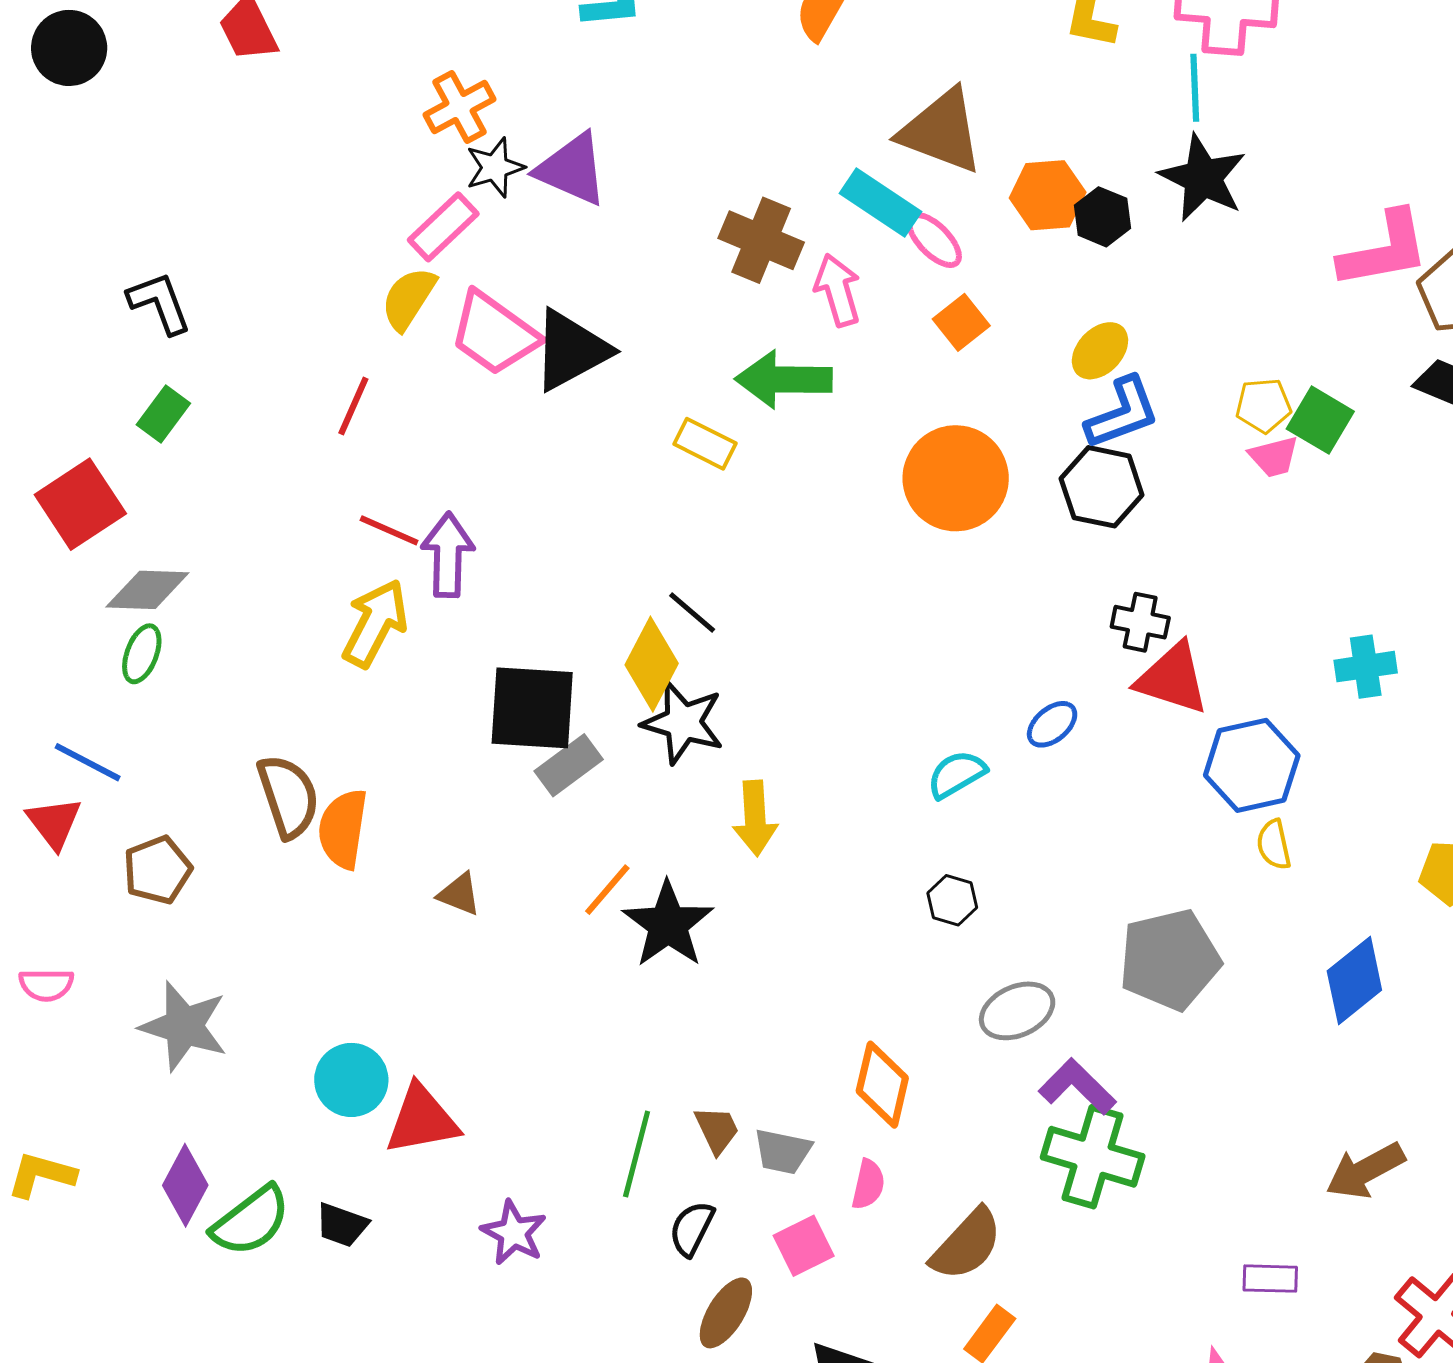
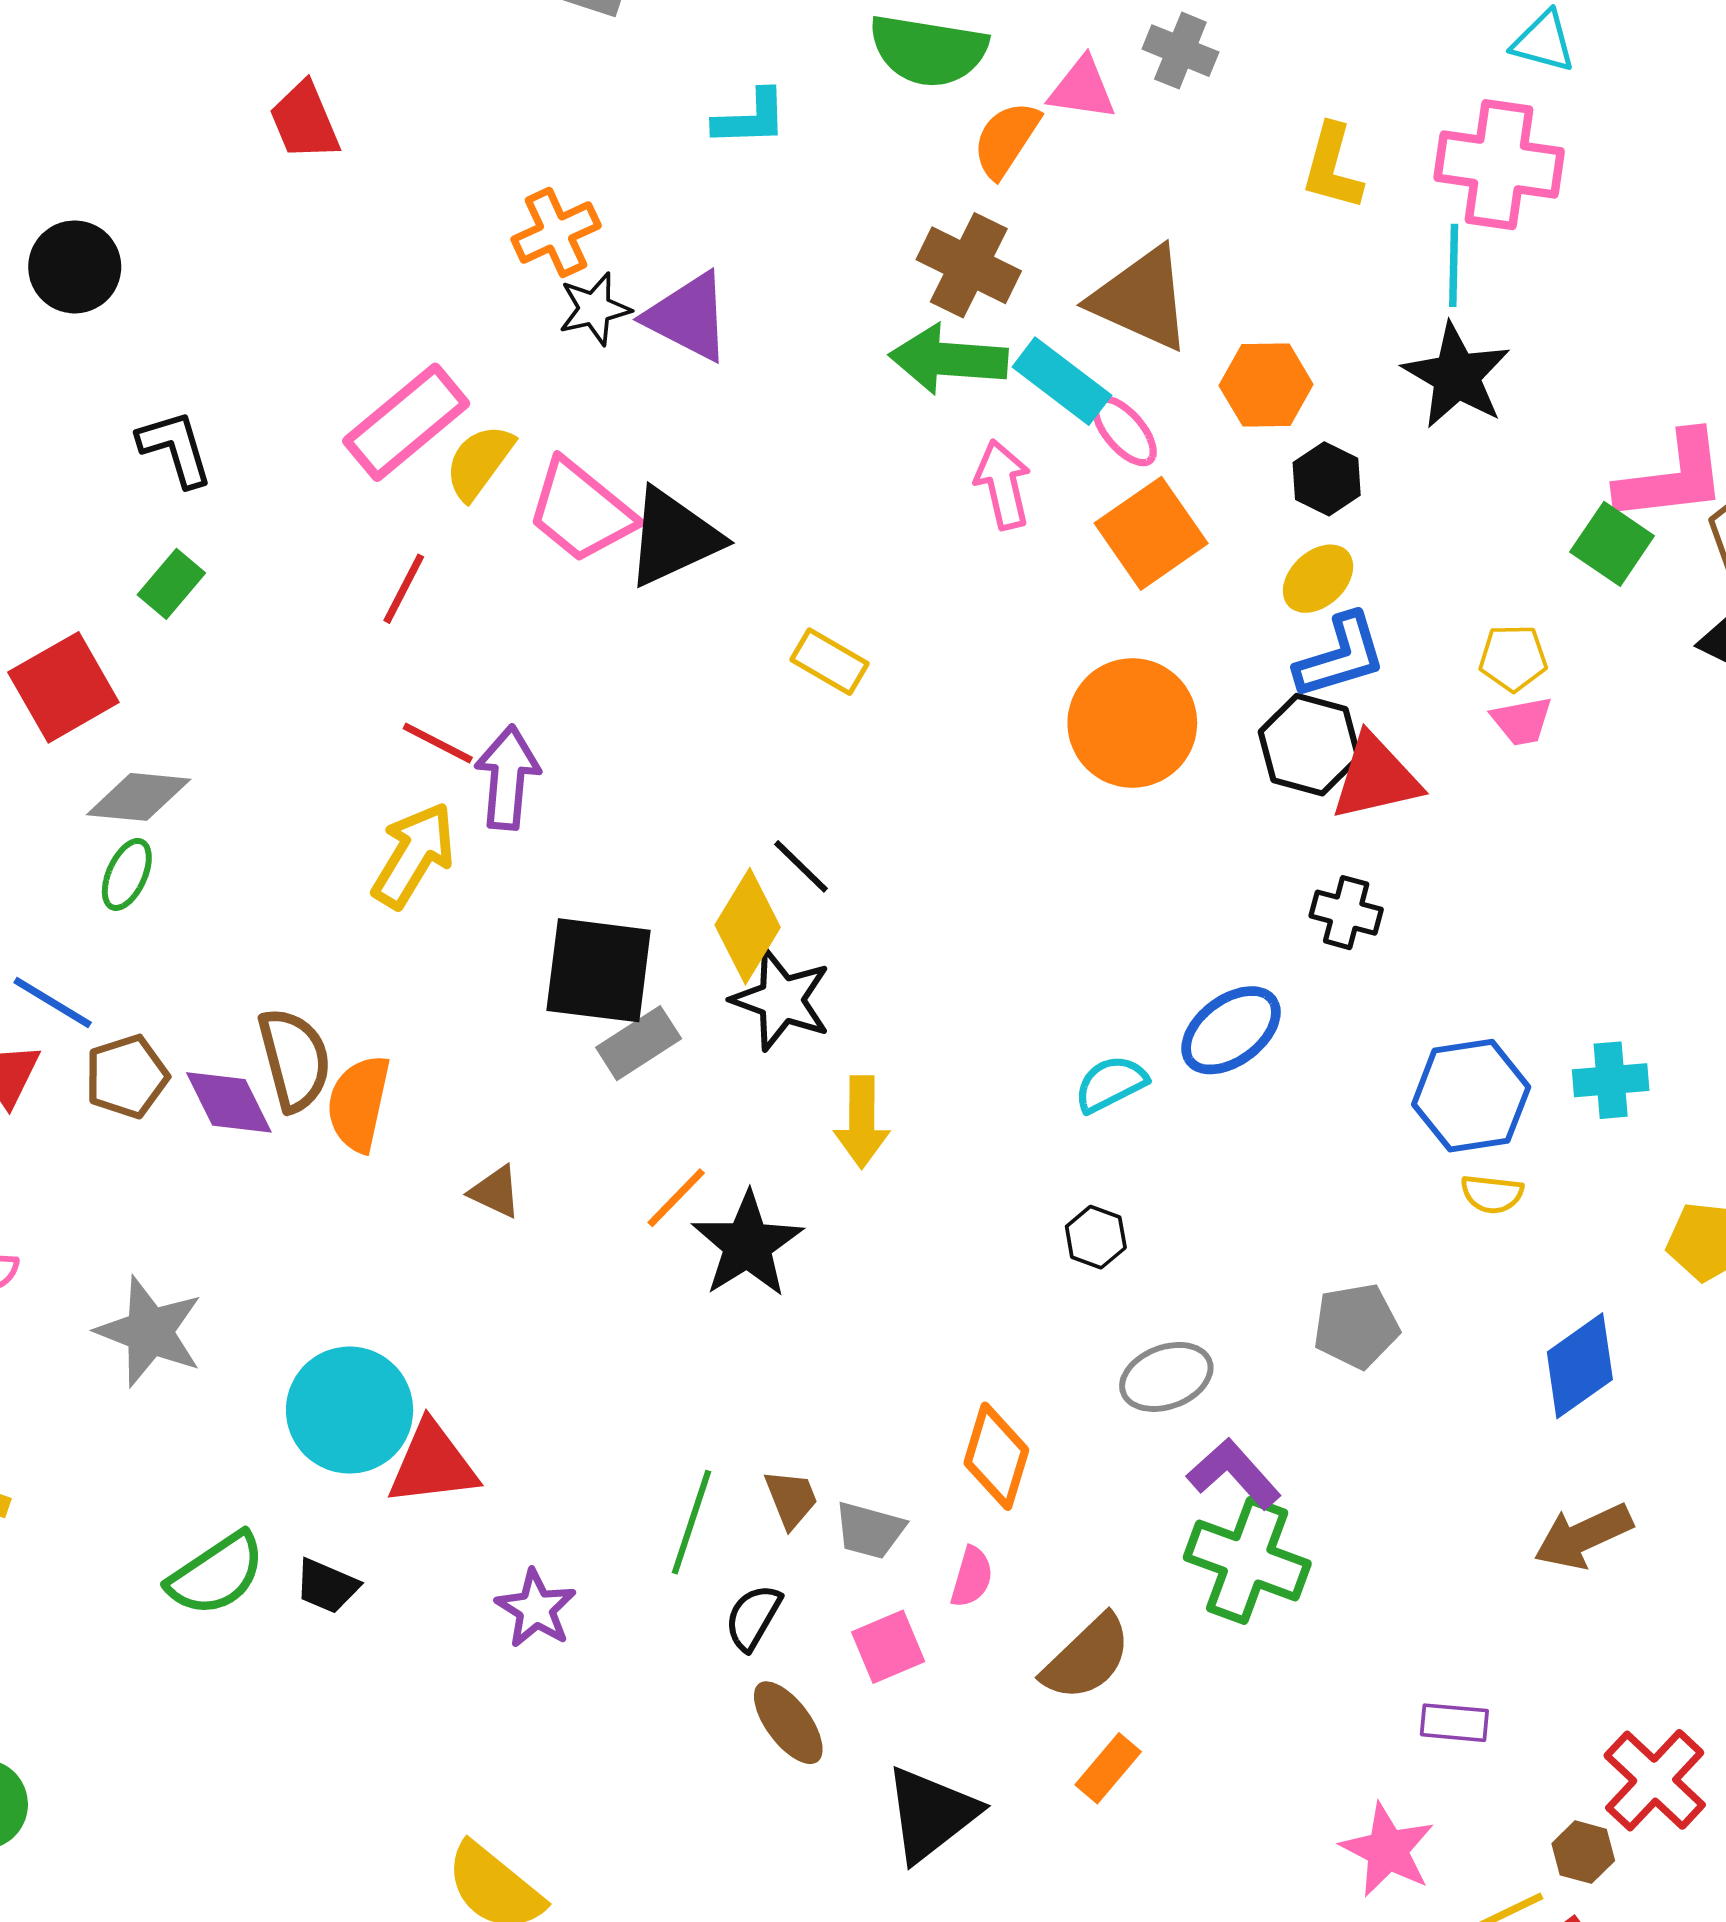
black circle: (69, 48) -> (75, 267), moved
black hexagon: (1102, 217) -> (1327, 479), moved
pink rectangle: (443, 227) -> (406, 422), moved, size x1.4
brown cross: (761, 240) -> (969, 265), moved
orange square: (961, 322) -> (1151, 533), size x1.6
green arrow: (784, 379) -> (948, 359), moved
green square: (1320, 420) -> (1612, 544), moved
cyan cross: (1366, 667) -> (1611, 1080), moved
red triangle: (1173, 679) -> (1376, 778), moved, turned -34
blue ellipse: (1052, 724) -> (1231, 1030), size x1.6
yellow semicircle: (1274, 845) -> (1492, 1194), turned -75
brown pentagon: (158, 870) -> (127, 1077), moved
gray pentagon: (1170, 960) -> (1356, 1326), size x0.7
cyan circle: (351, 1080) -> (350, 1410), size x1.4
brown arrow: (1365, 1171) -> (1583, 1536), moved
purple diamond: (185, 1185) -> (229, 1102), moved, turned -58
brown ellipse: (726, 1313) -> (788, 1723), turned -72

